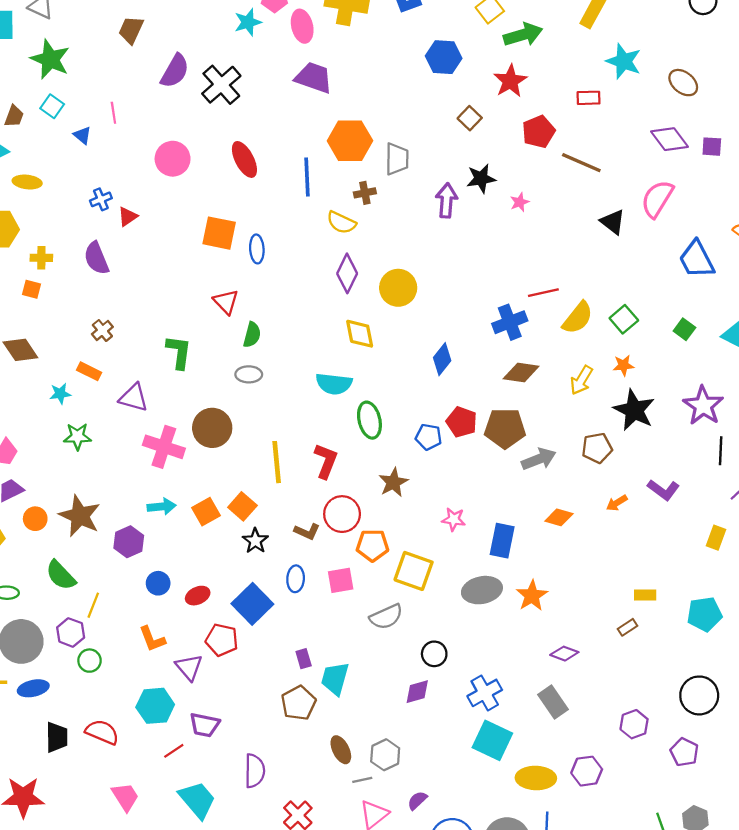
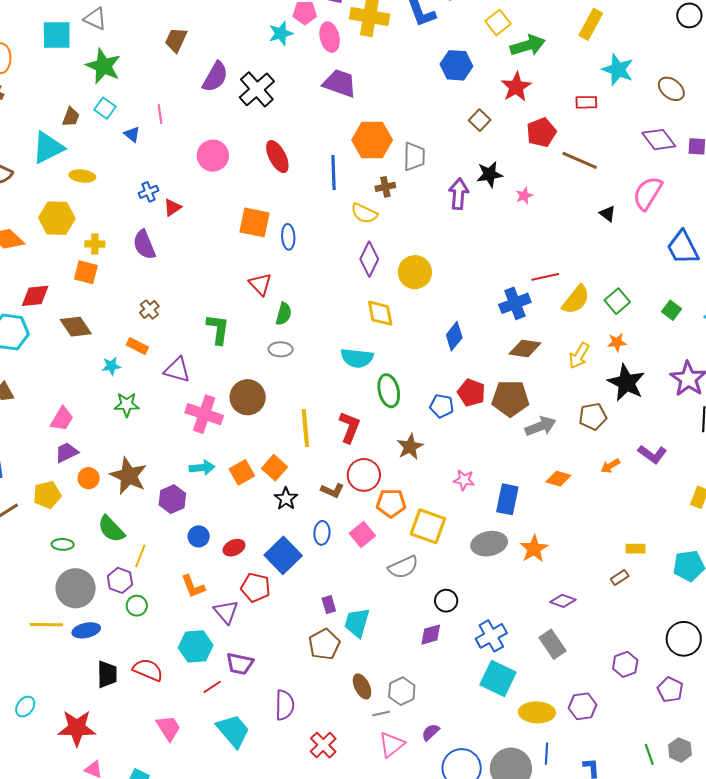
black triangle: (613, 222) -> (608, 214), size x0.7
orange square: (31, 289) -> (86, 272), size x1.4
pink square: (341, 580) -> (362, 534), turned -30

